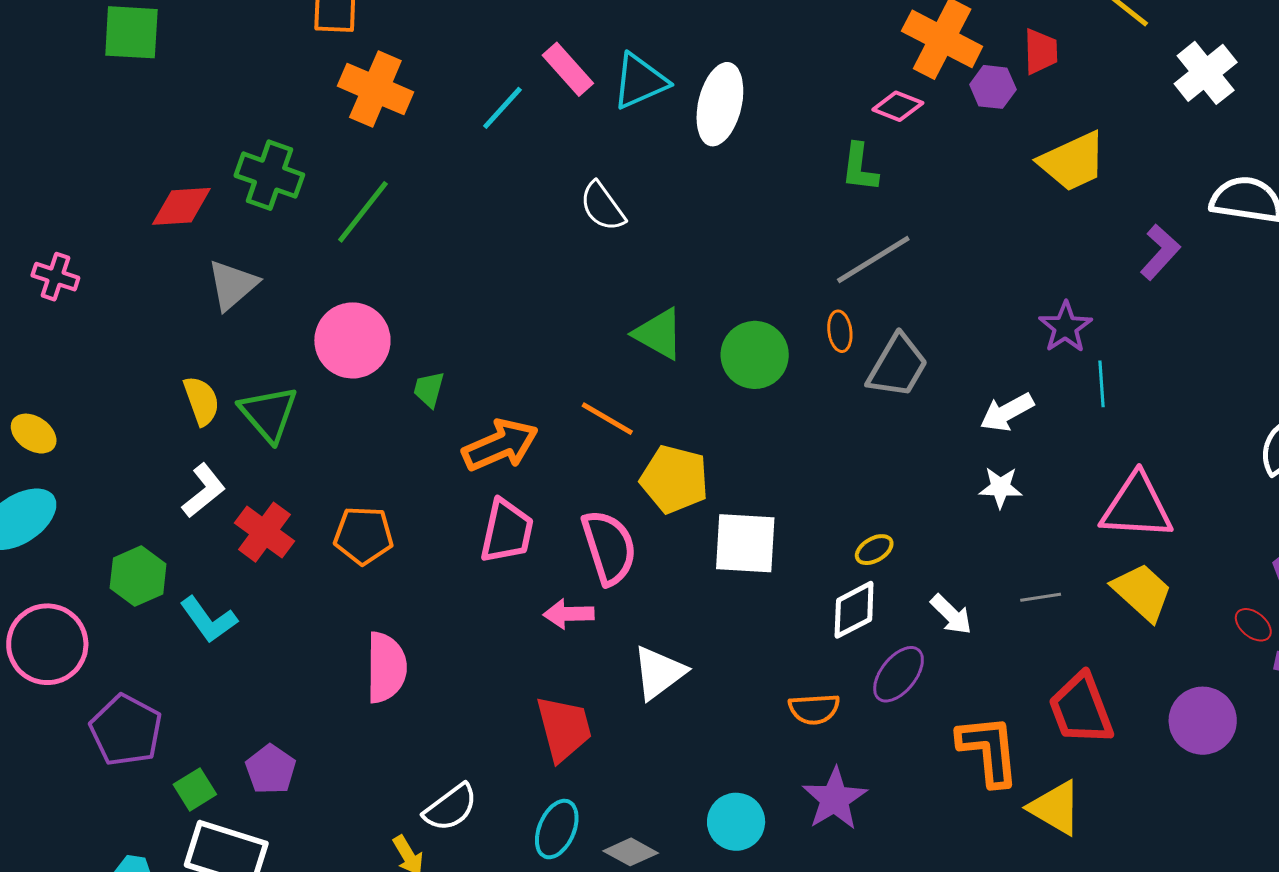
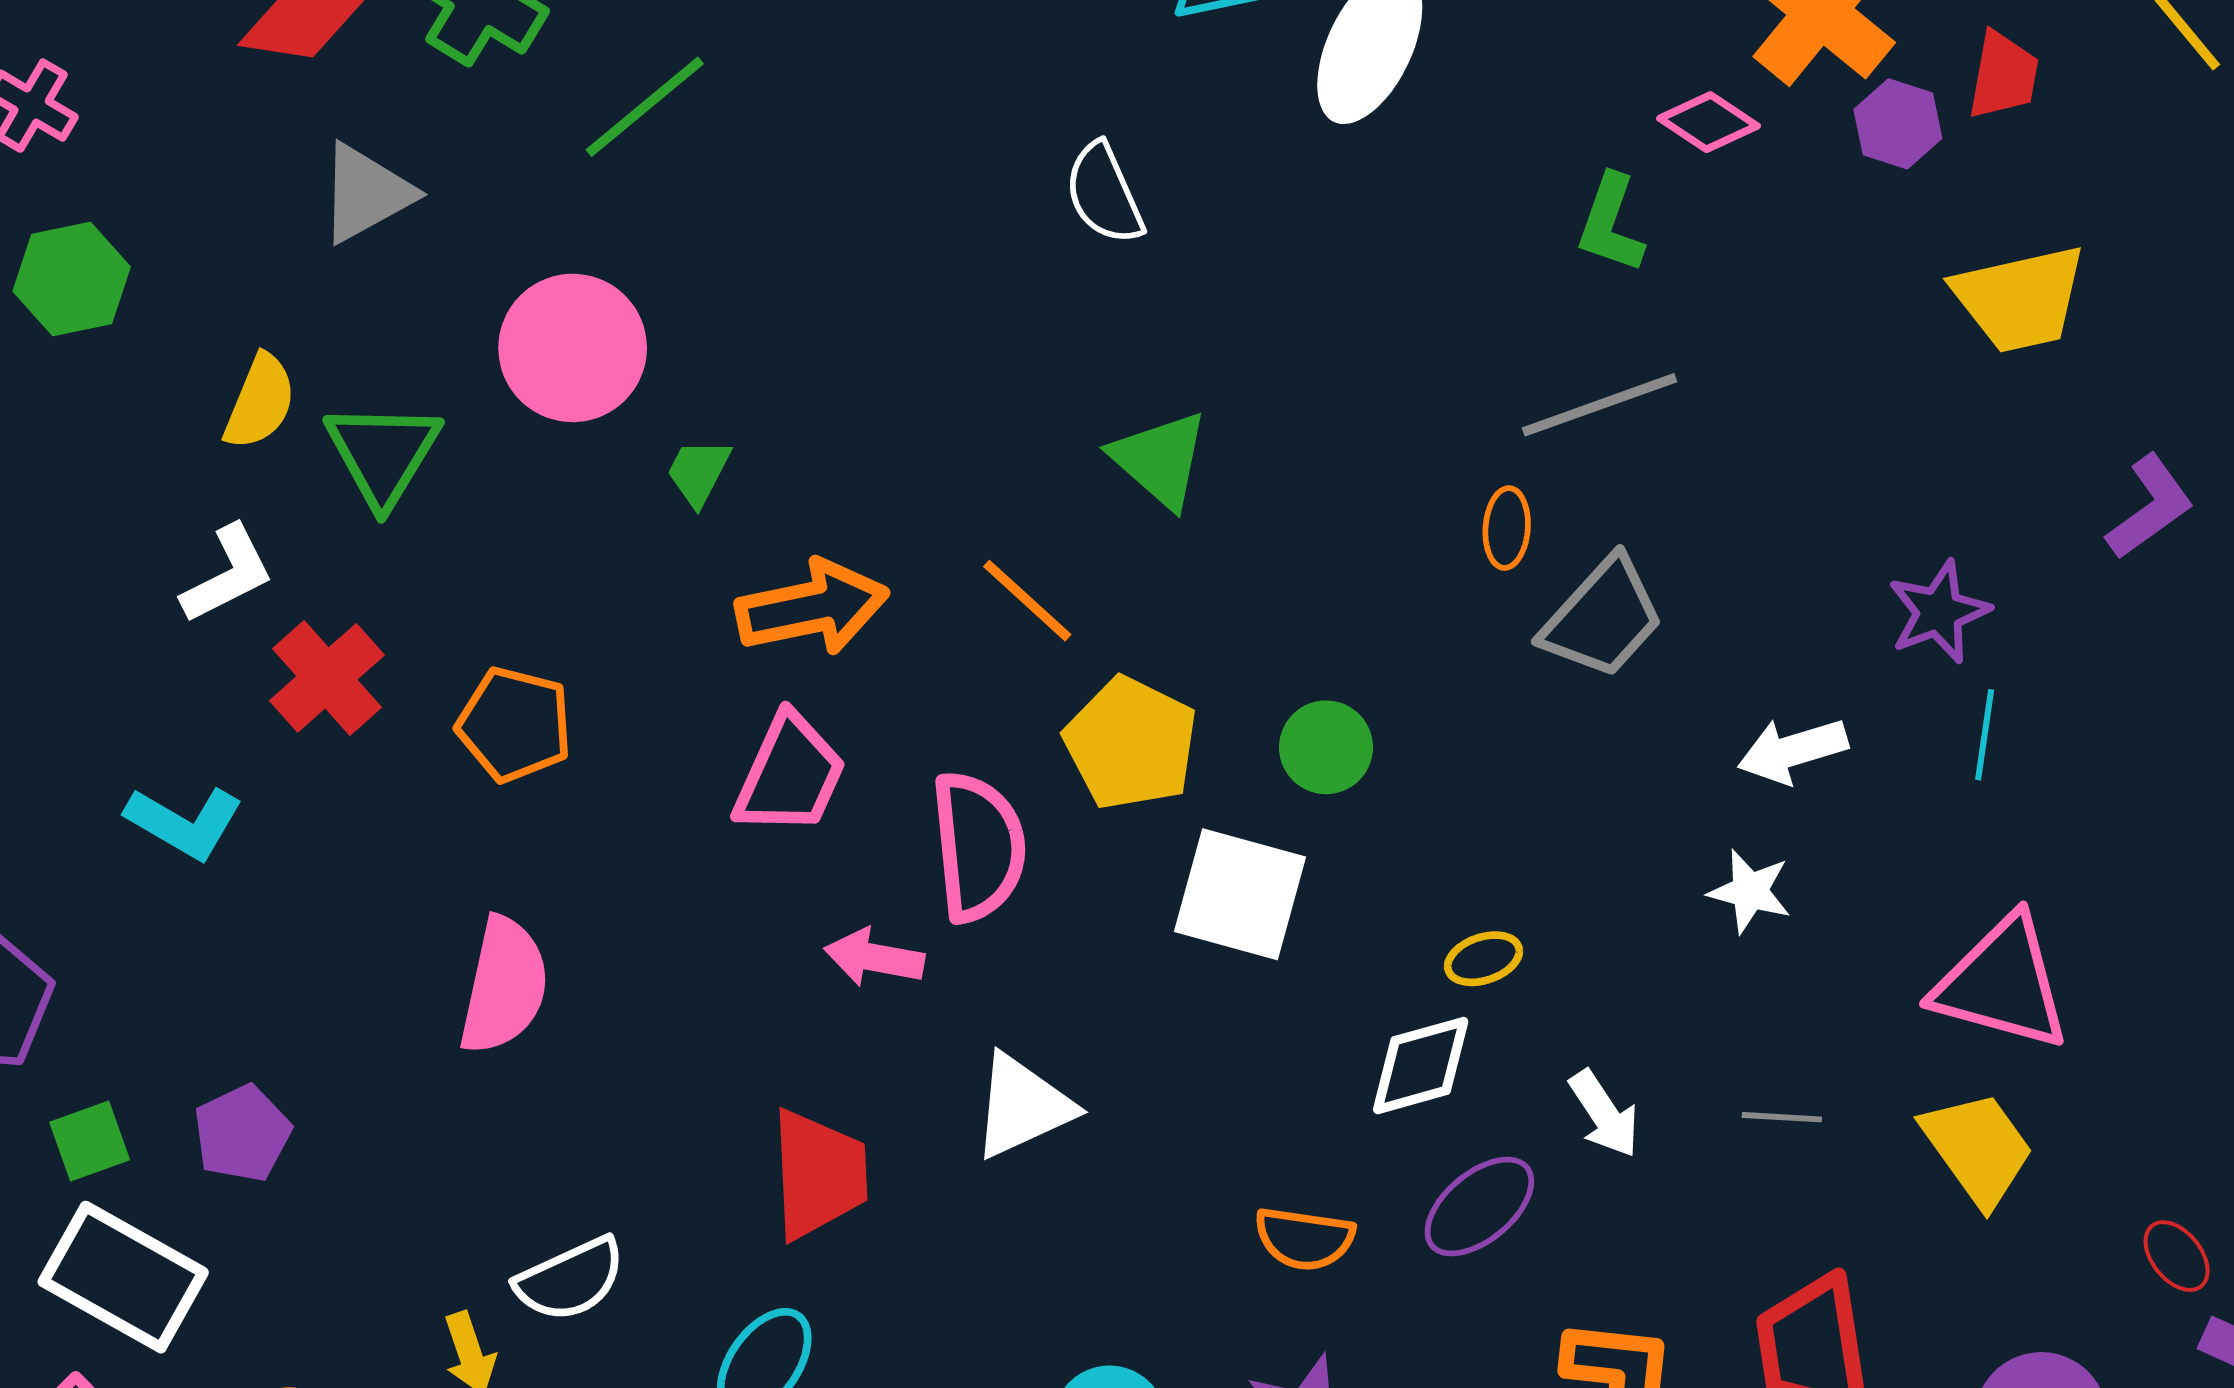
green circle: (755, 355) -> (1326, 747), moved, size x0.7
yellow semicircle: (201, 401) -> (260, 402), turned 30
green hexagon: (138, 576) -> (72, 279), moved
cyan L-shape: (208, 620) -> (184, 823), turned -36

